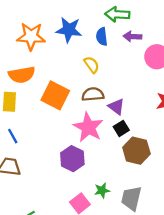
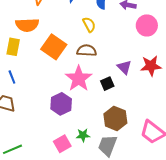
purple triangle: (116, 107) -> (124, 67), moved
brown hexagon: (136, 151) -> (115, 118), moved

